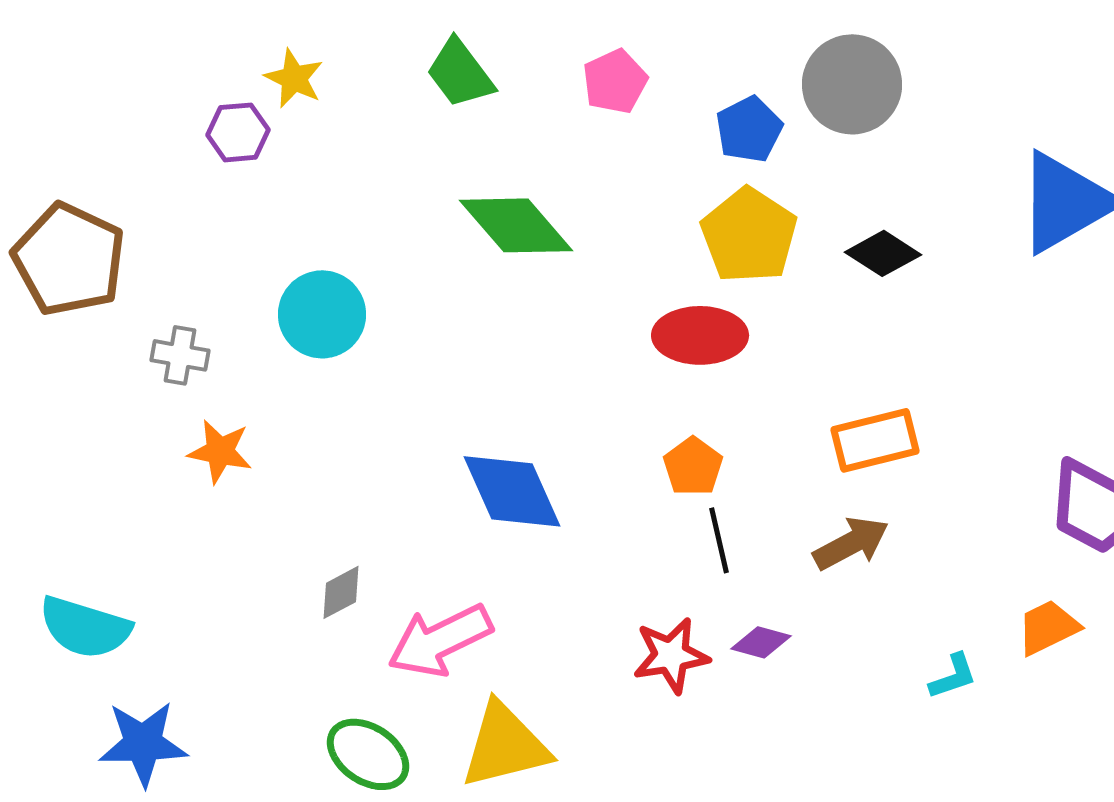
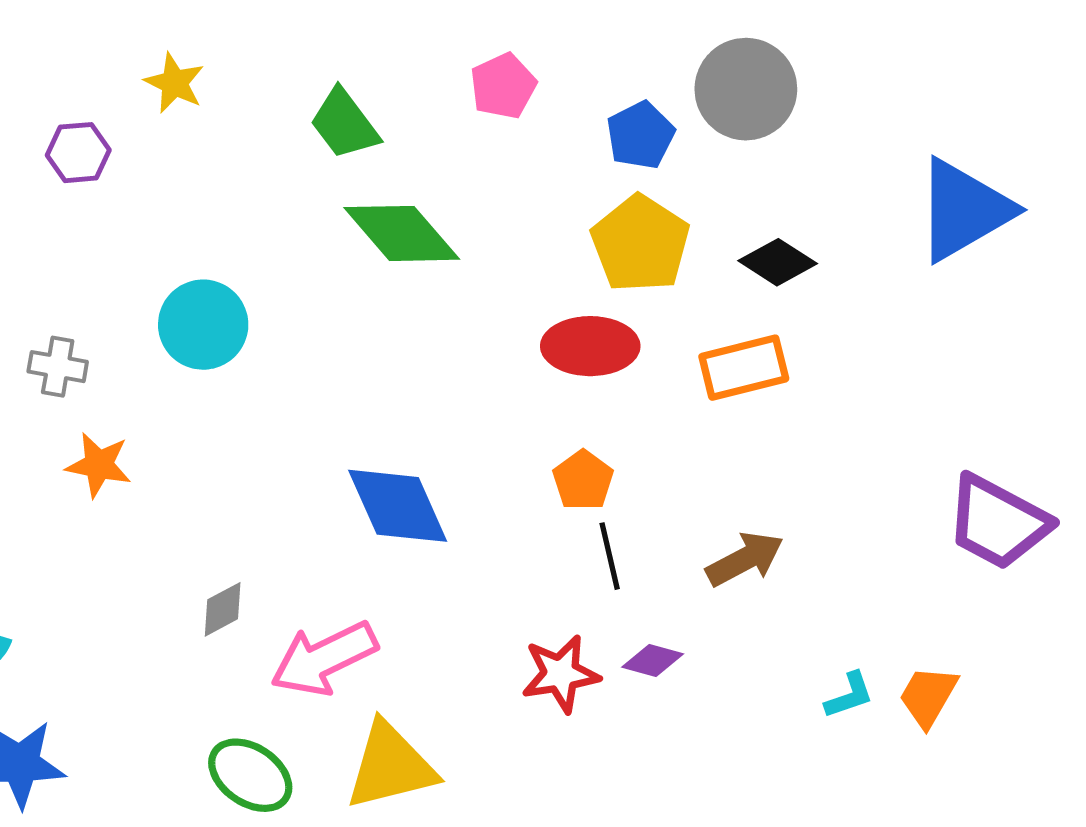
green trapezoid: (460, 73) -> (344, 124), moved
purple hexagon: (238, 132) -> (78, 153), moved
orange rectangle: (875, 440) -> (744, 368), moved
orange trapezoid: (1048, 627) -> (928, 696), moved, turned -34

